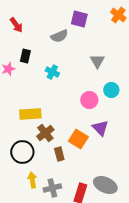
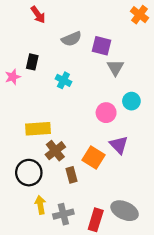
purple square: (79, 19) -> (101, 46), moved
red arrow: (16, 25) -> (38, 15), moved

